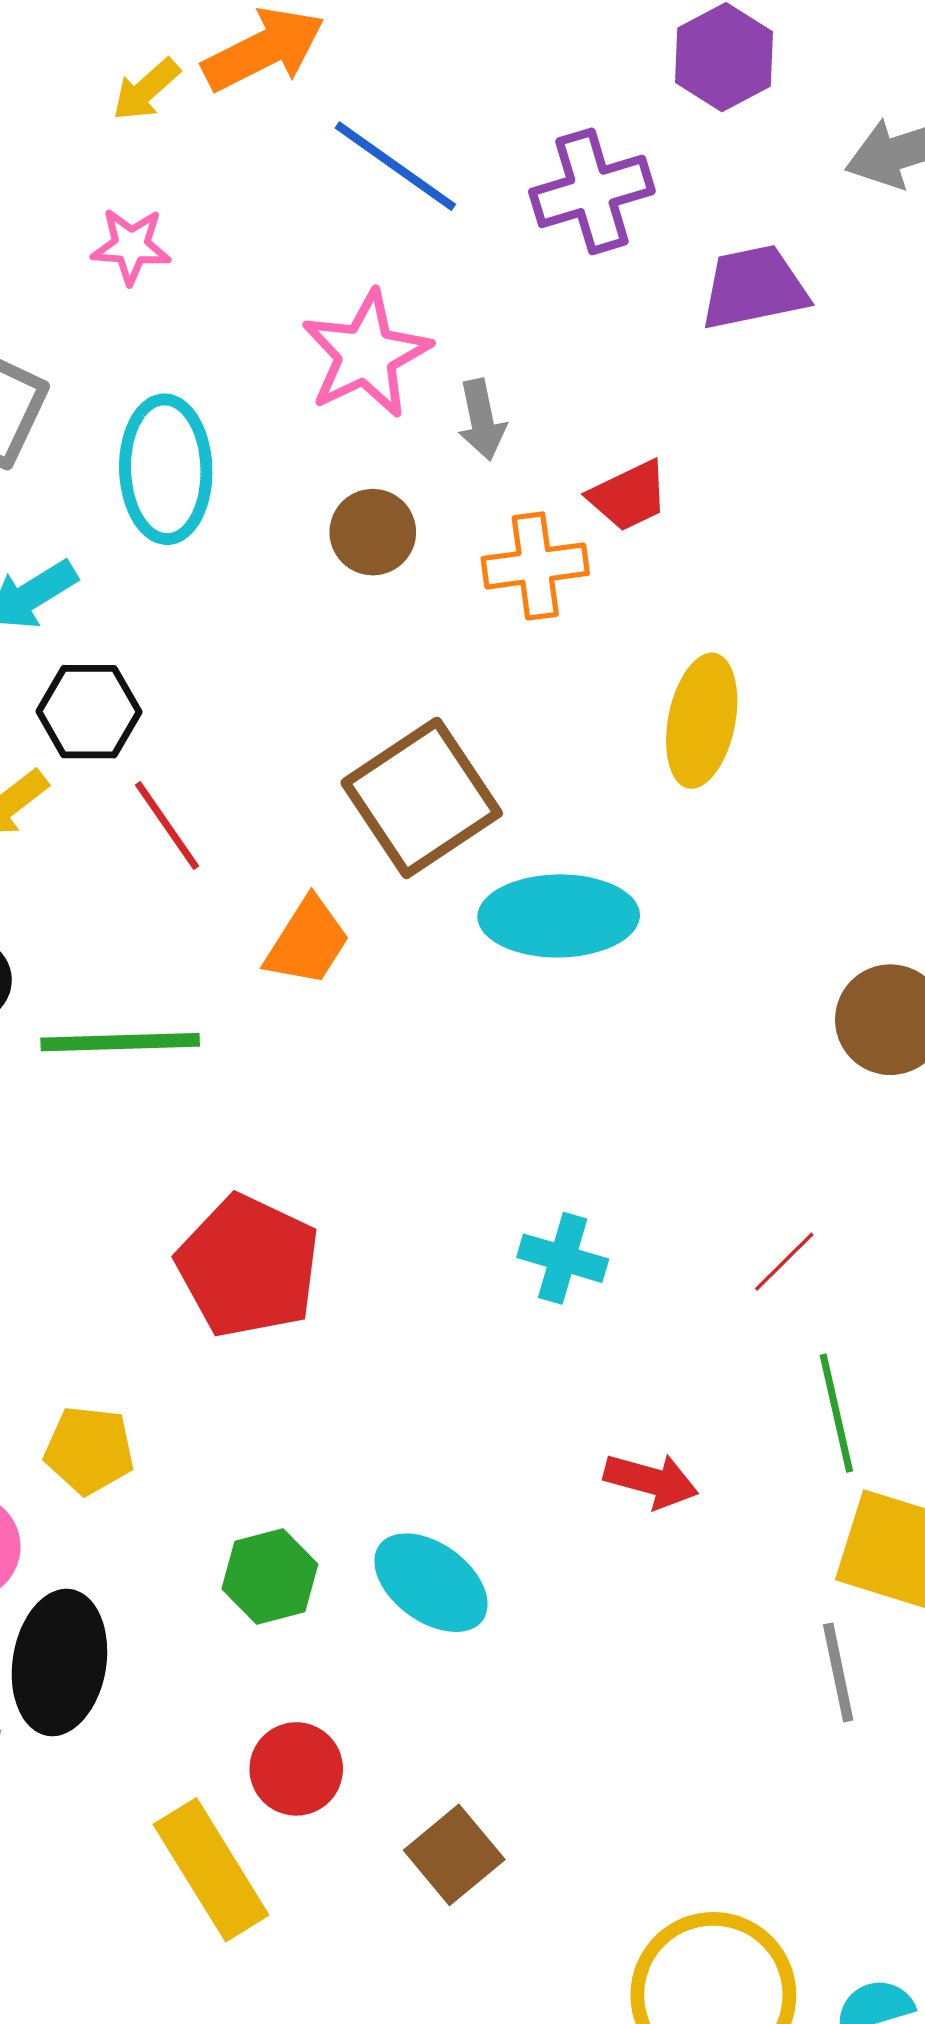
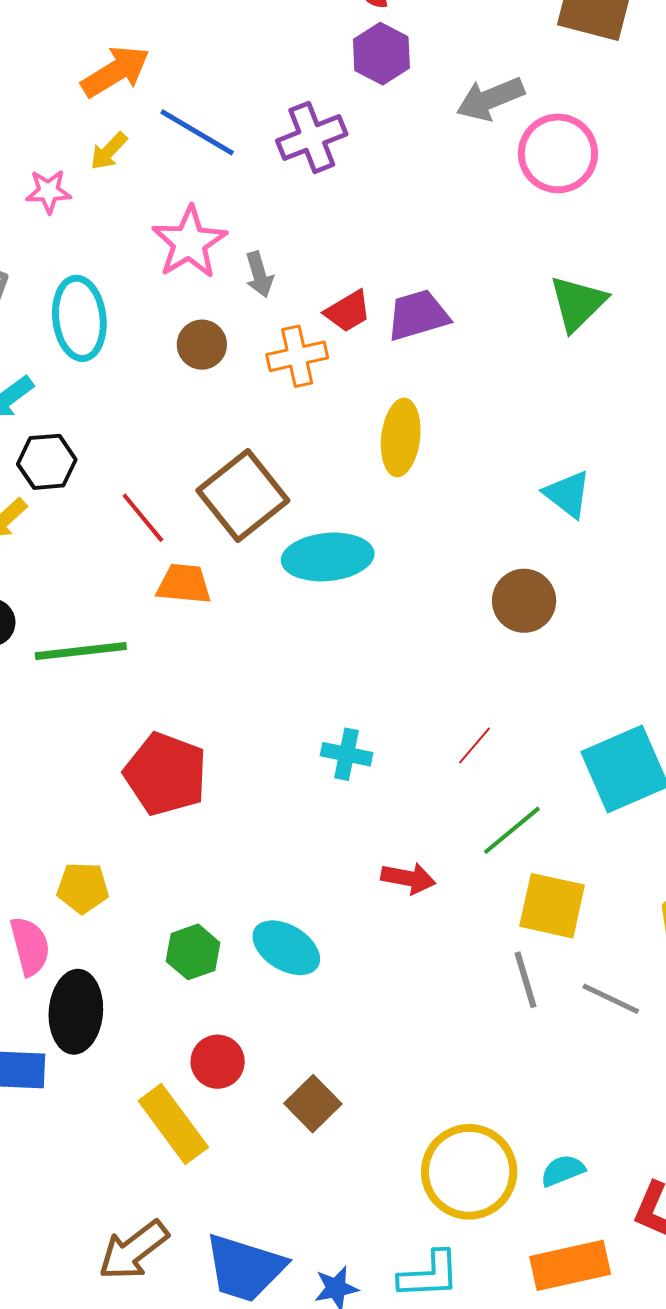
yellow arrow: (146, 90) -> (109, 151), moved
purple trapezoid: (754, 288) -> (418, 315), moved
red line: (167, 825) -> (143, 518), moved
orange trapezoid: (307, 942) -> (184, 584), turned -112
green line: (836, 1413) -> (512, 830), turned 68

